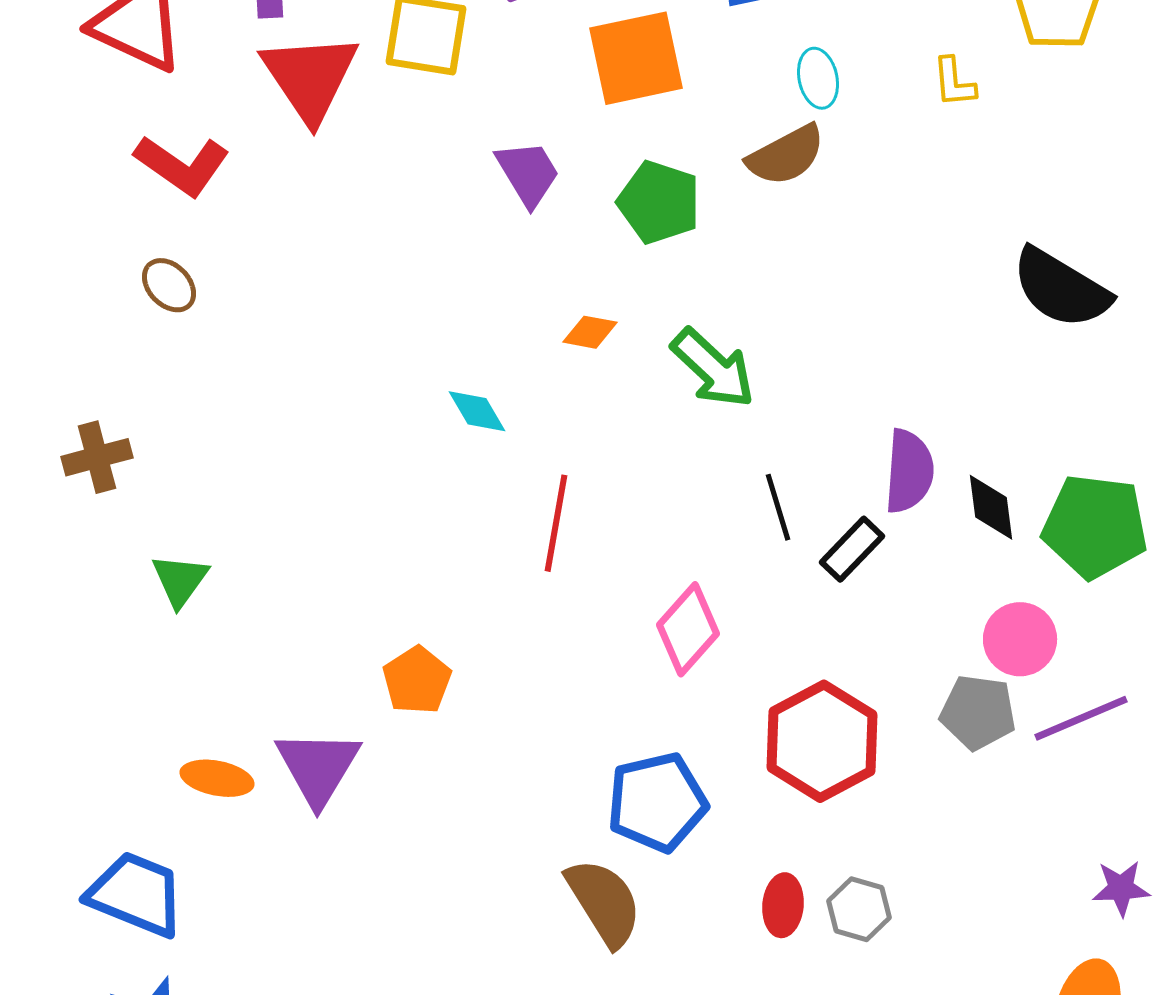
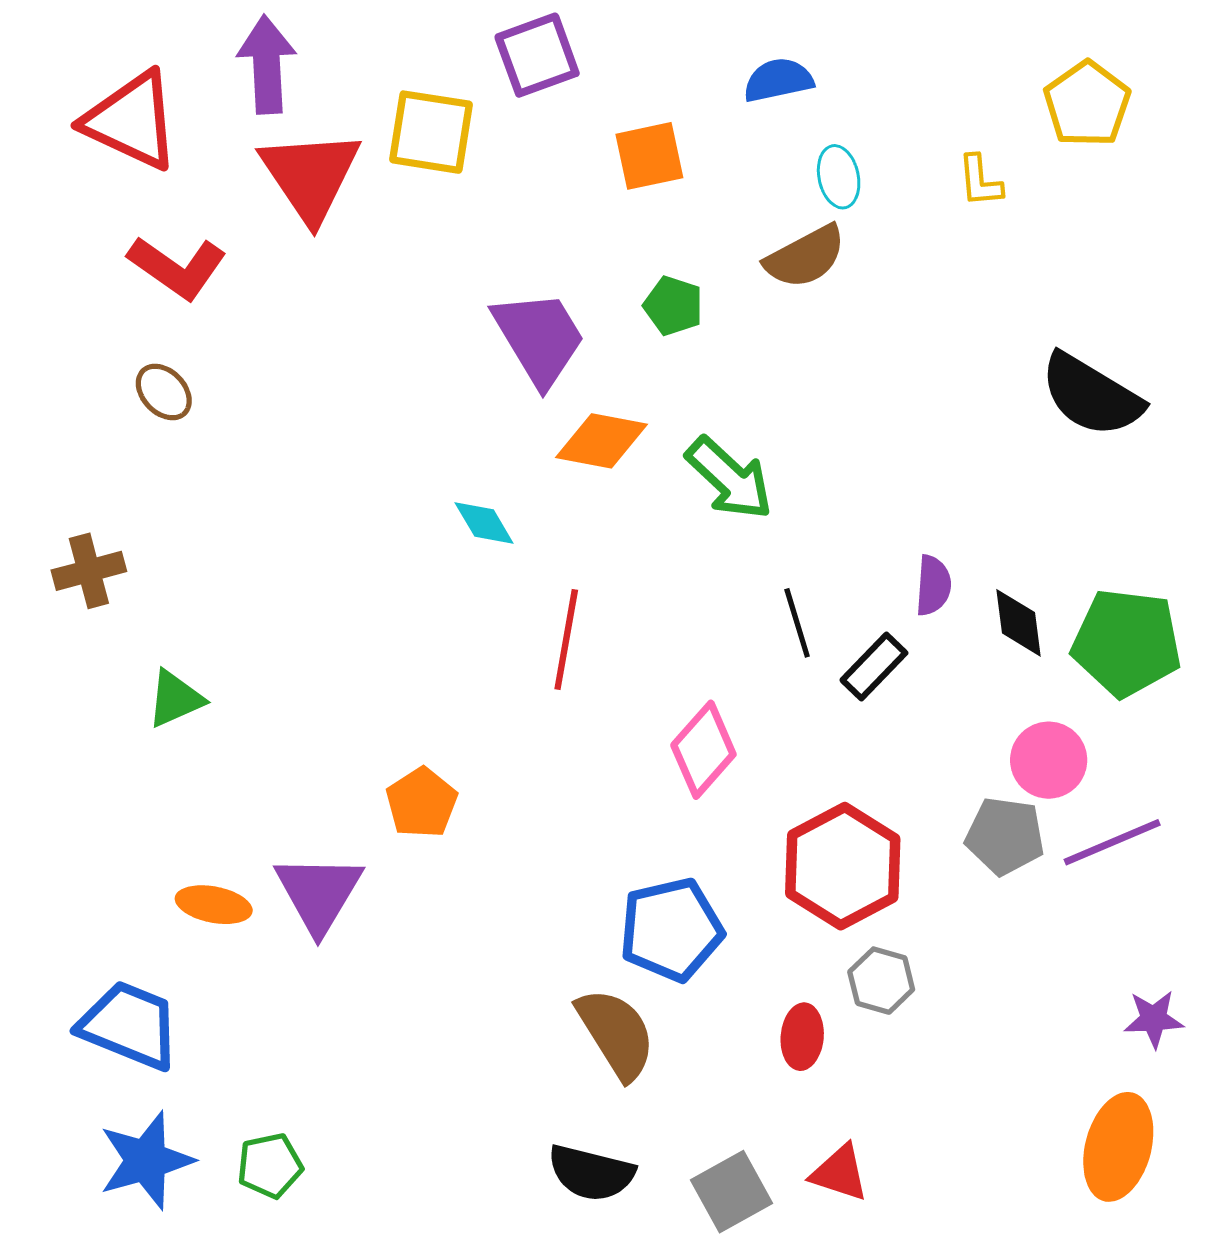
orange square: (636, 58) -> (649, 156), size x0.7
purple trapezoid: (528, 173) -> (539, 338), moved, size x1.4
green pentagon: (659, 202) -> (673, 306), size x0.7
orange diamond: (590, 332) -> (602, 441), size x1.6
purple semicircle: (909, 471) -> (933, 585), size x0.7
green triangle: (180, 580) -> (175, 699), turned 30
gray hexagon: (859, 909) -> (881, 981), moved

